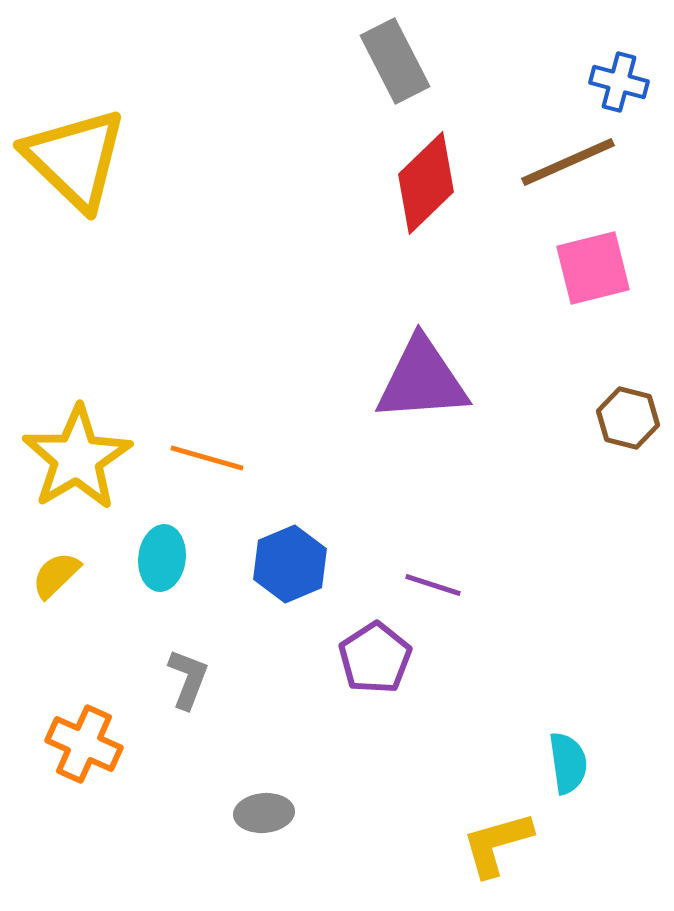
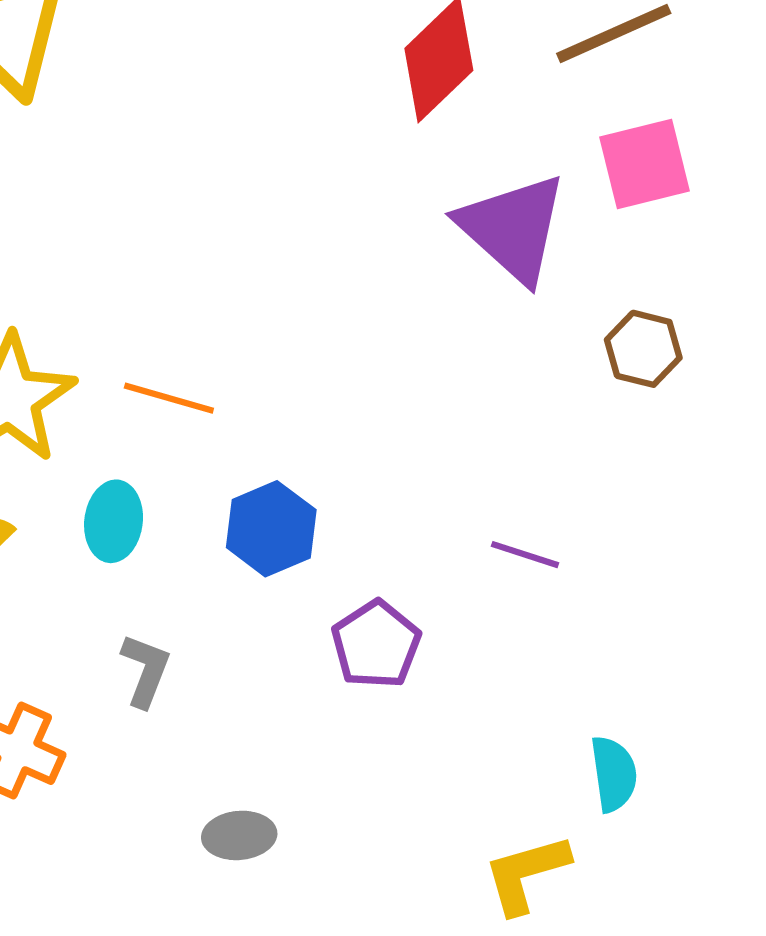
purple triangle: (422, 380) -> (513, 228), moved, turned 46
brown hexagon: (628, 418) -> (643, 349), moved
purple line: (433, 585) -> (525, 555), moved

